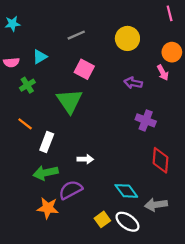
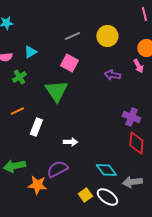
gray line: (76, 35) -> (72, 36), moved
purple cross: (146, 120) -> (131, 117), moved
orange line: (25, 124) -> (17, 111), turned -64
green arrow: (46, 173) -> (14, 166), moved

